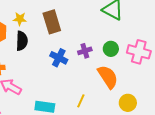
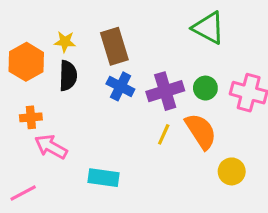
purple cross: (85, 51) -> (165, 91), size x1.6
blue cross: (59, 58) -> (120, 86), moved
yellow line: (81, 101) -> (164, 134), moved

